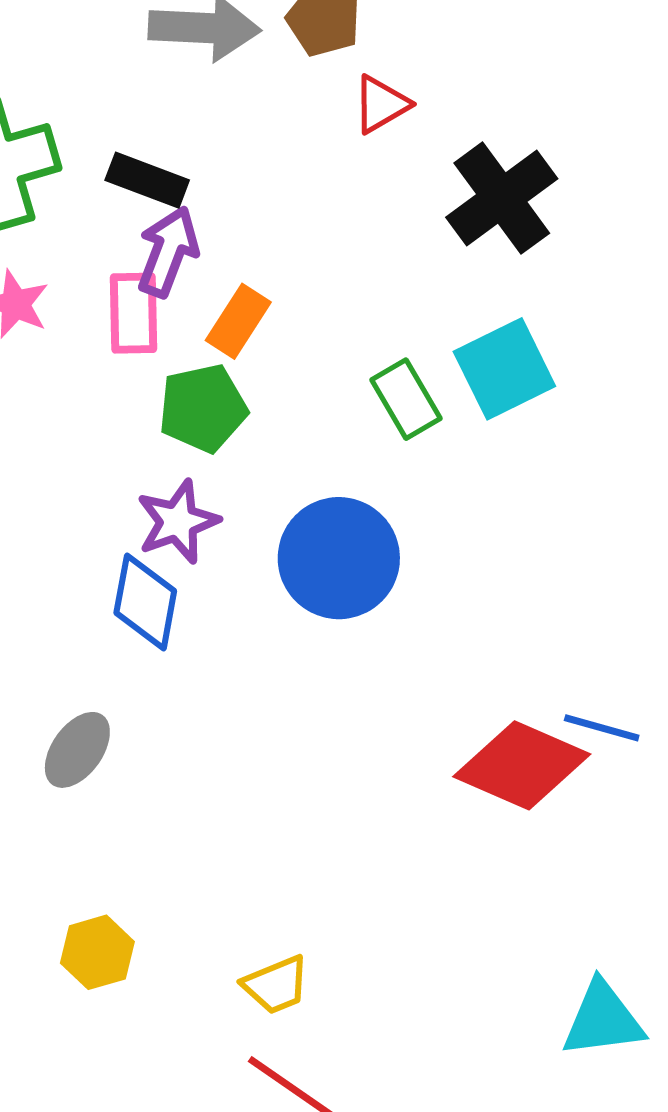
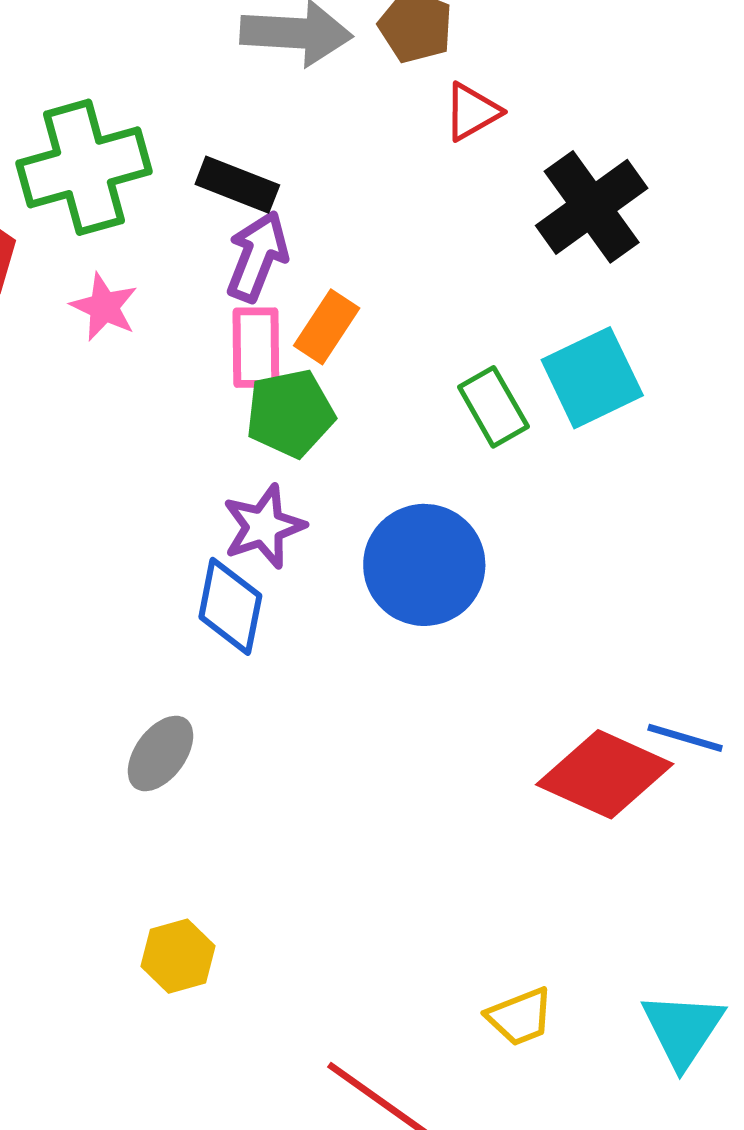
pink rectangle: (134, 313) -> (256, 348), moved
yellow trapezoid: (276, 985) -> (520, 1017), moved
cyan triangle: (603, 1020) -> (683, 1029), turned -50

